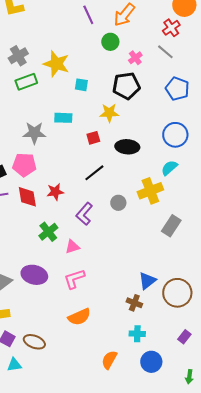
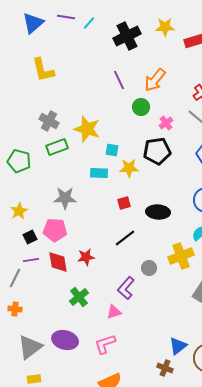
gray cross: (18, 56) -> (49, 121), turned -30
yellow star: (109, 113) -> (129, 168), moved
cyan rectangle: (63, 118) -> (99, 173), moved
purple L-shape: (84, 214) -> (126, 288), moved
pink triangle: (72, 247) -> (114, 312), moved

